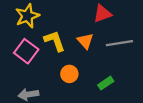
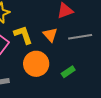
orange circle: (69, 74) -> (36, 64), size x1.6

